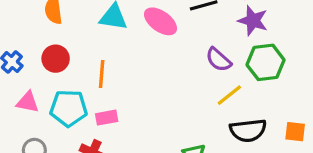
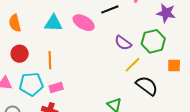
purple star: (253, 21) -> (166, 13), moved
black semicircle: (248, 130) -> (147, 86), turned -130
orange square: (295, 132) -> (174, 65), moved

